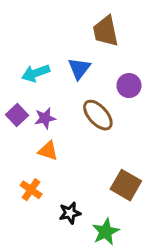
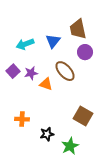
brown trapezoid: (106, 31) -> (78, 29), moved
orange triangle: (48, 151) -> (46, 84), moved
orange cross: (31, 190) -> (22, 119), turned -32

